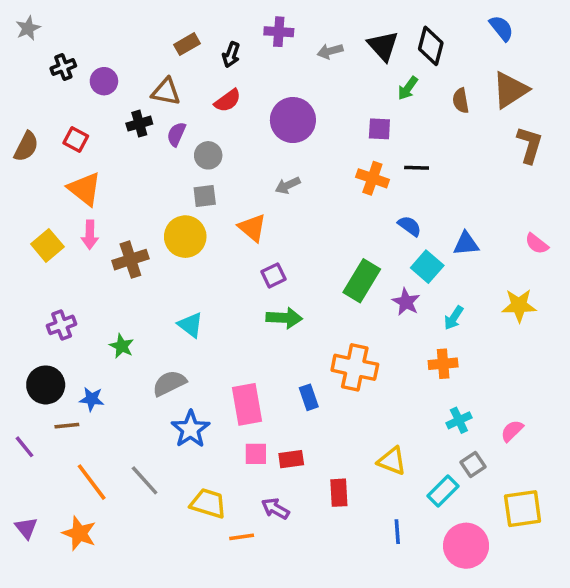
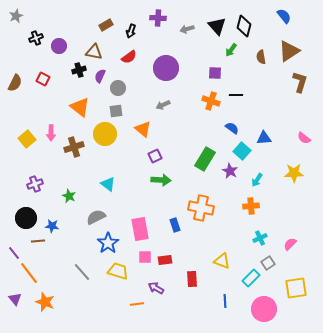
orange triangle: (85, 189) -> (80, 107), moved
orange line: (92, 482) -> (29, 273), moved
yellow trapezoid: (208, 503) -> (118, 271), moved

